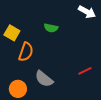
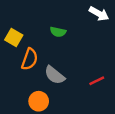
gray semicircle: (44, 79) -> (55, 75), moved
orange circle: (18, 89) -> (39, 101), moved

